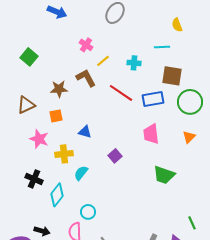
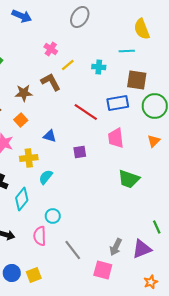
yellow semicircle: (177, 25) -> (142, 29), size x1.5
red line: (121, 93) -> (86, 112), moved
orange square: (56, 116) -> (21, 120), turned -32
purple square: (115, 156) -> (80, 152), moved, turned 32

